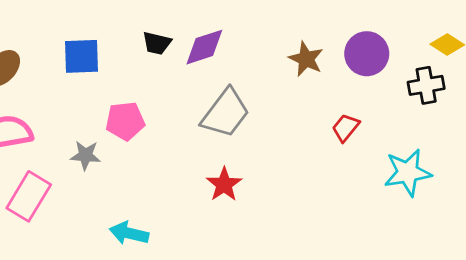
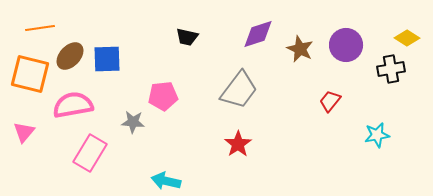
purple diamond: (204, 47) -> (258, 34), moved
blue square: (82, 56) -> (107, 59), moved
cyan star: (408, 173) -> (377, 135), size x0.7

